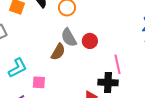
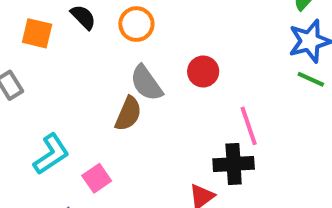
red circle: (90, 41) -> (203, 71), moved
pink square: (39, 82) -> (97, 178), turned -32

